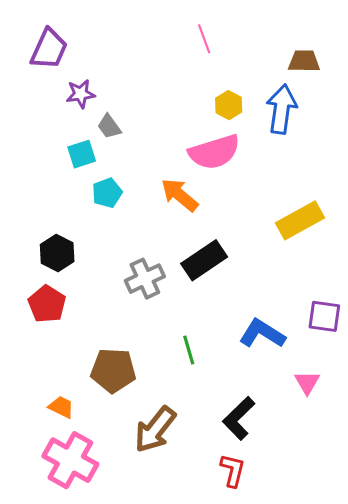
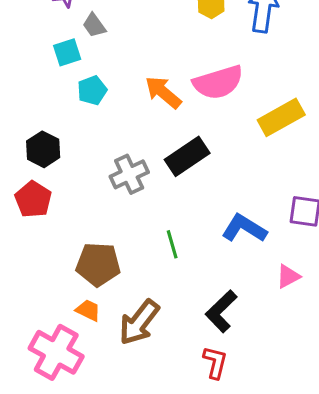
pink semicircle: (214, 152) -> (218, 82), moved
pink triangle: (307, 383) -> (288, 276), turned 32
orange trapezoid: (61, 407) -> (88, 310), moved

